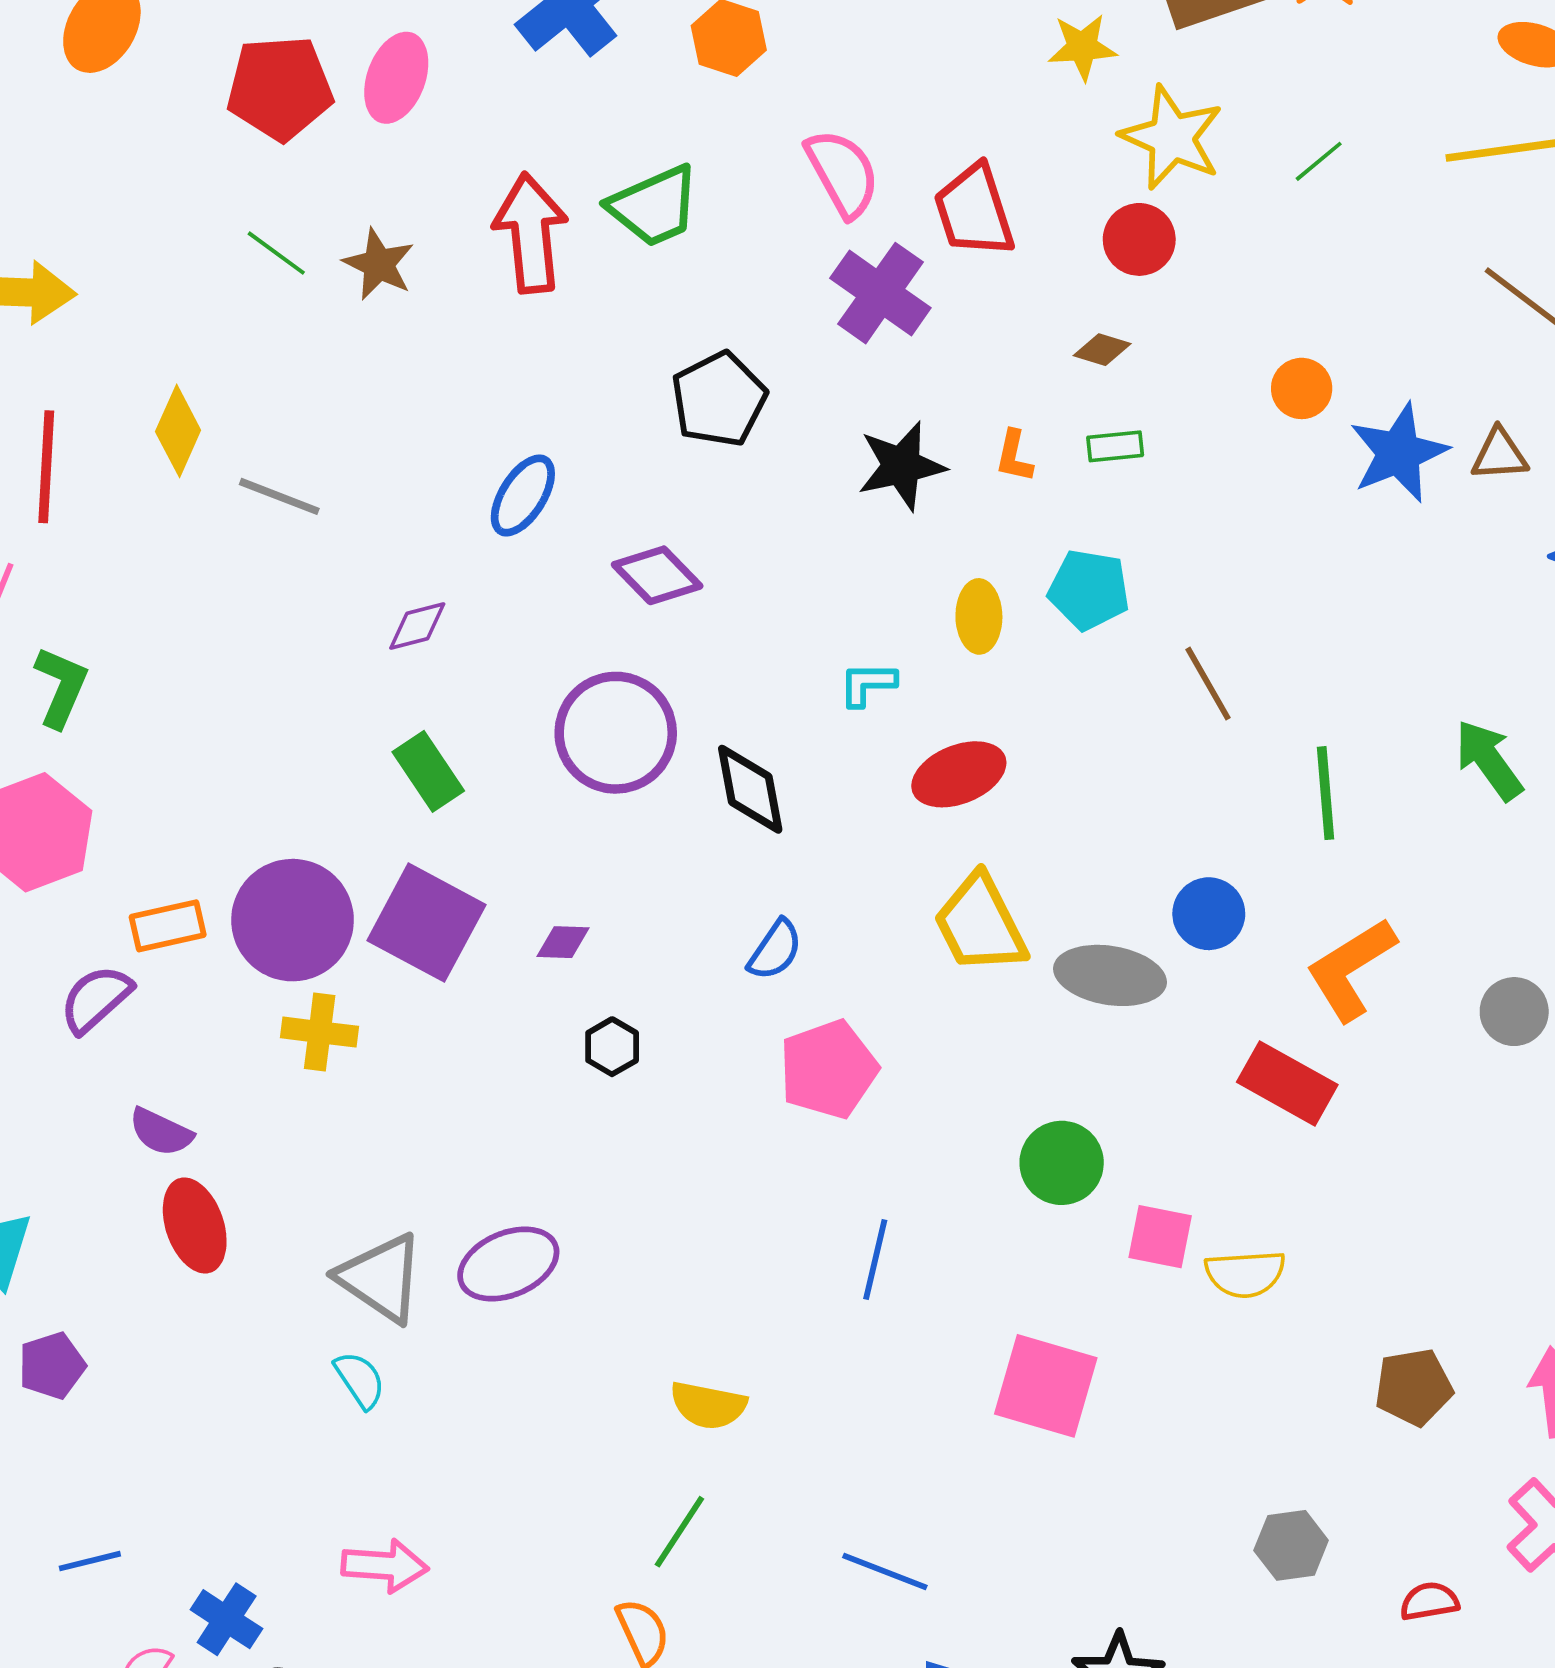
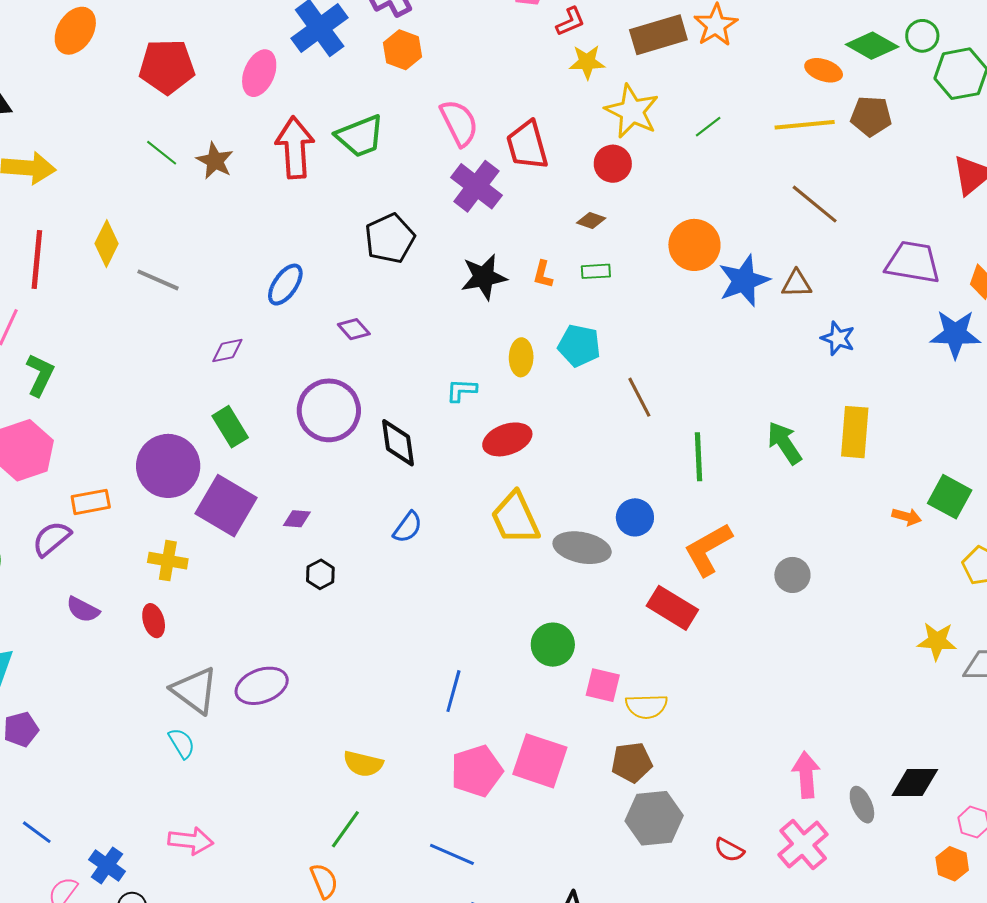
pink ellipse: (396, 78) -> (259, 73), moved
orange circle: (1302, 388) -> (694, 245), size x1.6
purple diamond: (657, 575) -> (354, 329), size x0.7
purple circle: (293, 920) -> (168, 466), moved
pink pentagon: (828, 1069) -> (477, 771), moved
red ellipse: (195, 1225) -> (154, 621), moved, size x0.7
brown pentagon: (1414, 1387) -> (632, 762), moved
gray hexagon: (1291, 1545) -> (654, 818), moved, size x1.5
blue line: (90, 1561) -> (37, 832), turned 48
red semicircle: (1429, 1601) -> (729, 850), moved, turned -144

